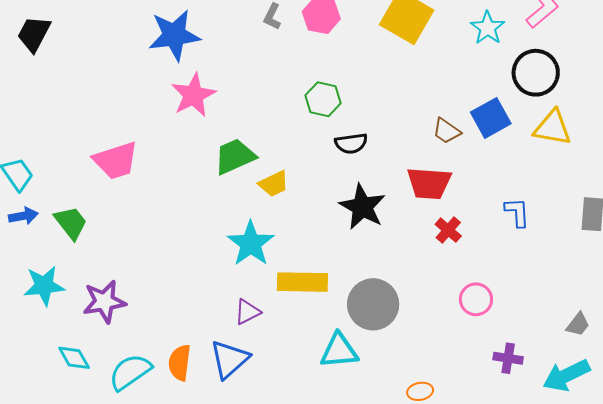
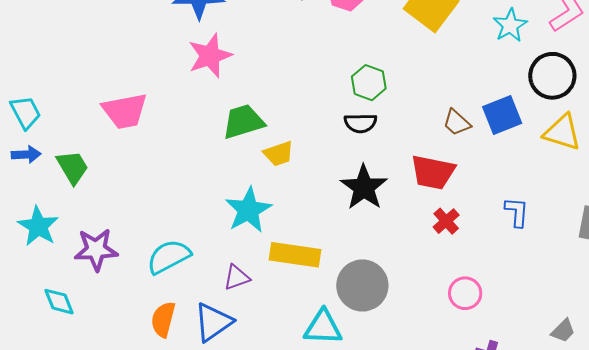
green hexagon: (323, 99) -> (369, 83), moved
cyan star: (44, 286) -> (38, 226), turned 30
cyan semicircle: (130, 372) -> (169, 257), moved

